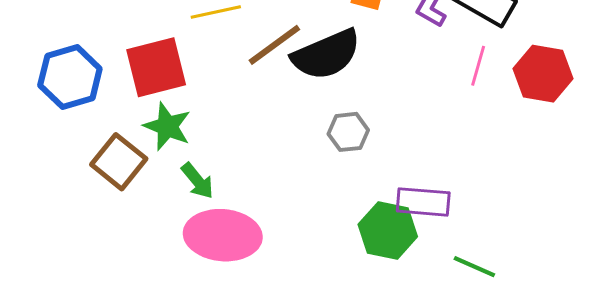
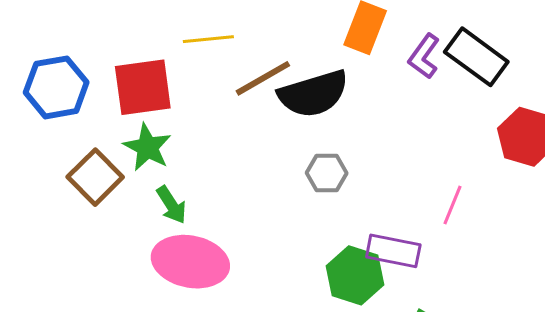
pink line: (478, 66) -> (453, 205), moved

